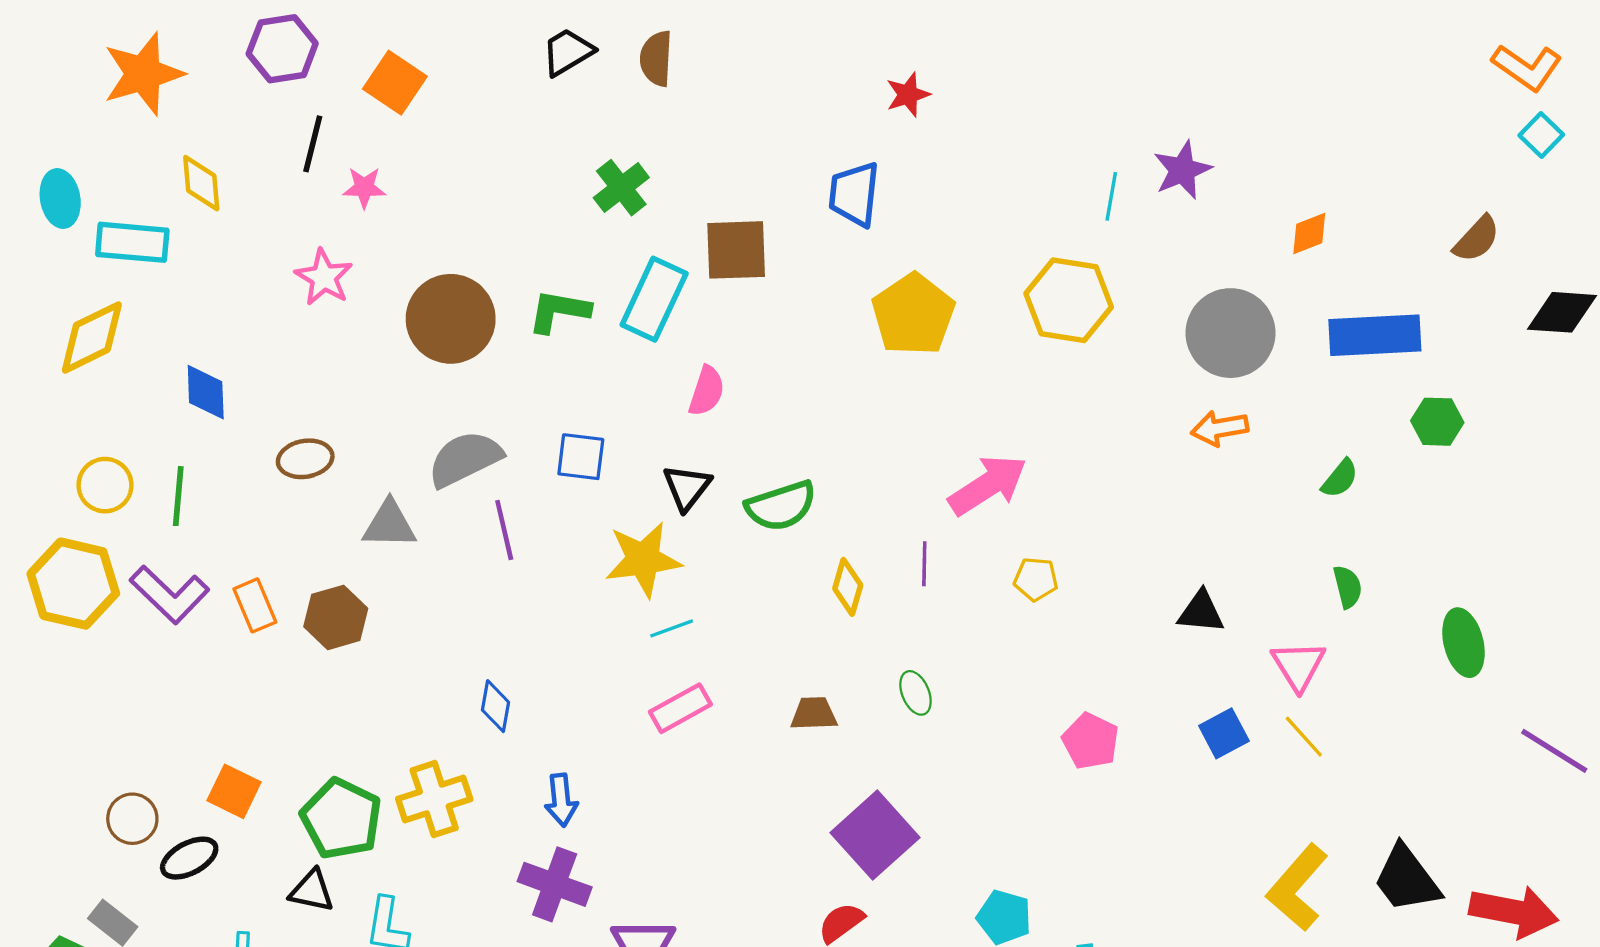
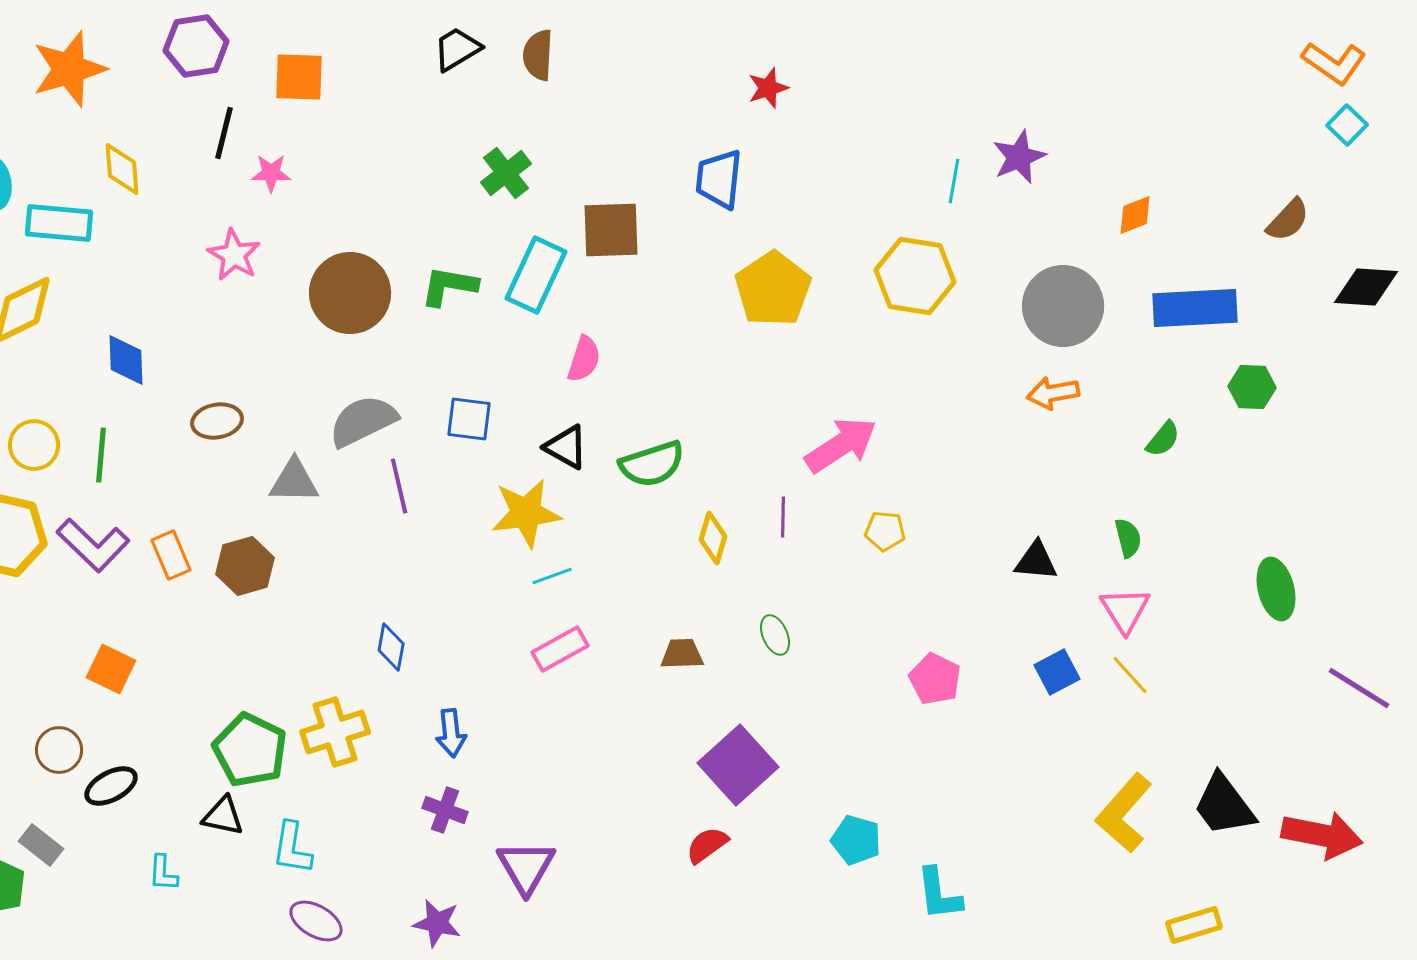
orange square: (395, 83) -> (299, 77), turned -32
black triangle: (687, 487) -> (566, 447), turned -39
green semicircle: (1348, 587) -> (1128, 538), moved
orange square: (234, 791) -> (111, 669), moved
purple cross: (555, 884) -> (445, 810), size x0.7

